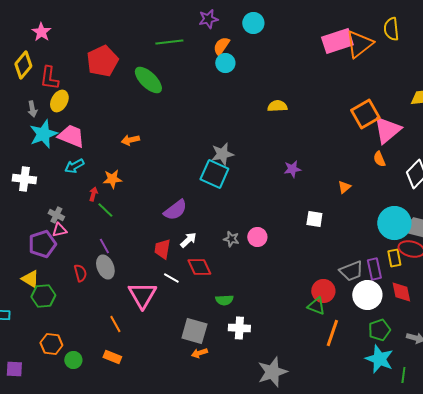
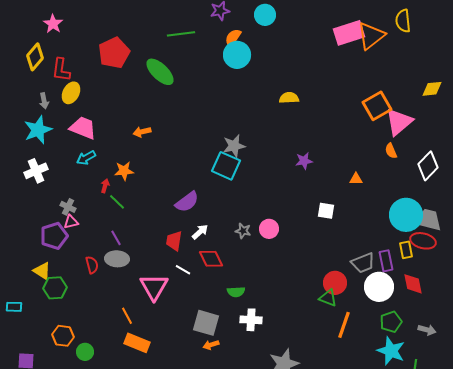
cyan circle: (225, 63) -> (237, 55), size x1.4
cyan star: (43, 134) -> (38, 130), moved
white cross: (24, 179) -> (36, 171), turned -30
orange triangle: (344, 187) -> (356, 179), turned 40
gray ellipse: (105, 267) -> (117, 259), turned -65
orange rectangle: (112, 357) -> (137, 343), moved, size x1.4

